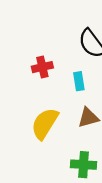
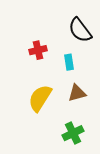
green cross: (84, 165) -> (73, 133), turned -30

